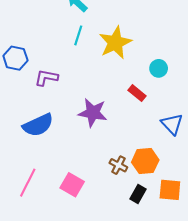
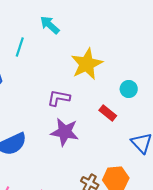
cyan line: (78, 35) -> (20, 47), moved
purple L-shape: (46, 78) -> (59, 98), moved

